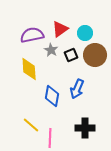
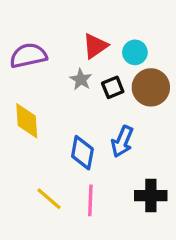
purple semicircle: (32, 35) -> (28, 56), moved
yellow diamond: (29, 69) -> (27, 121), moved
black cross: (85, 128) -> (151, 196), moved
pink line: (50, 138) -> (90, 200), moved

